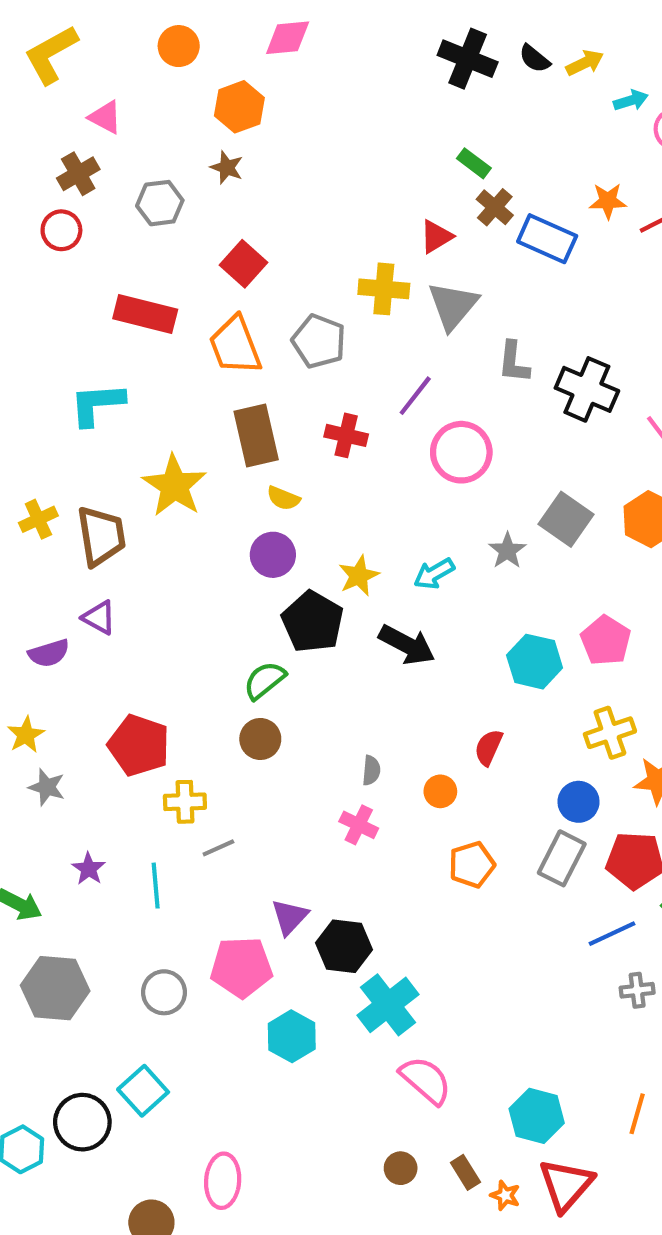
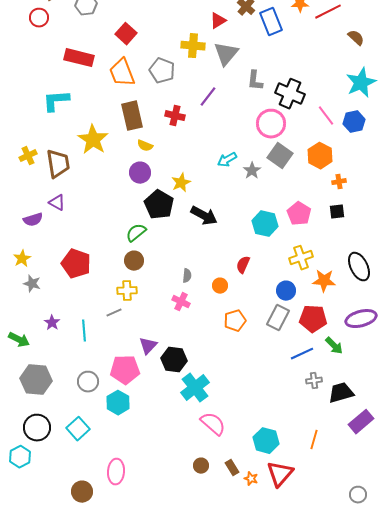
blue rectangle: (547, 239) -> (271, 22), turned 44
pink circle: (461, 452) -> (271, 124), moved
cyan arrow: (434, 574) -> (227, 160), moved
yellow cross: (185, 802) -> (127, 291), moved
cyan hexagon: (292, 1036) -> (118, 403), moved
black circle: (82, 1122) -> (37, 428), moved

